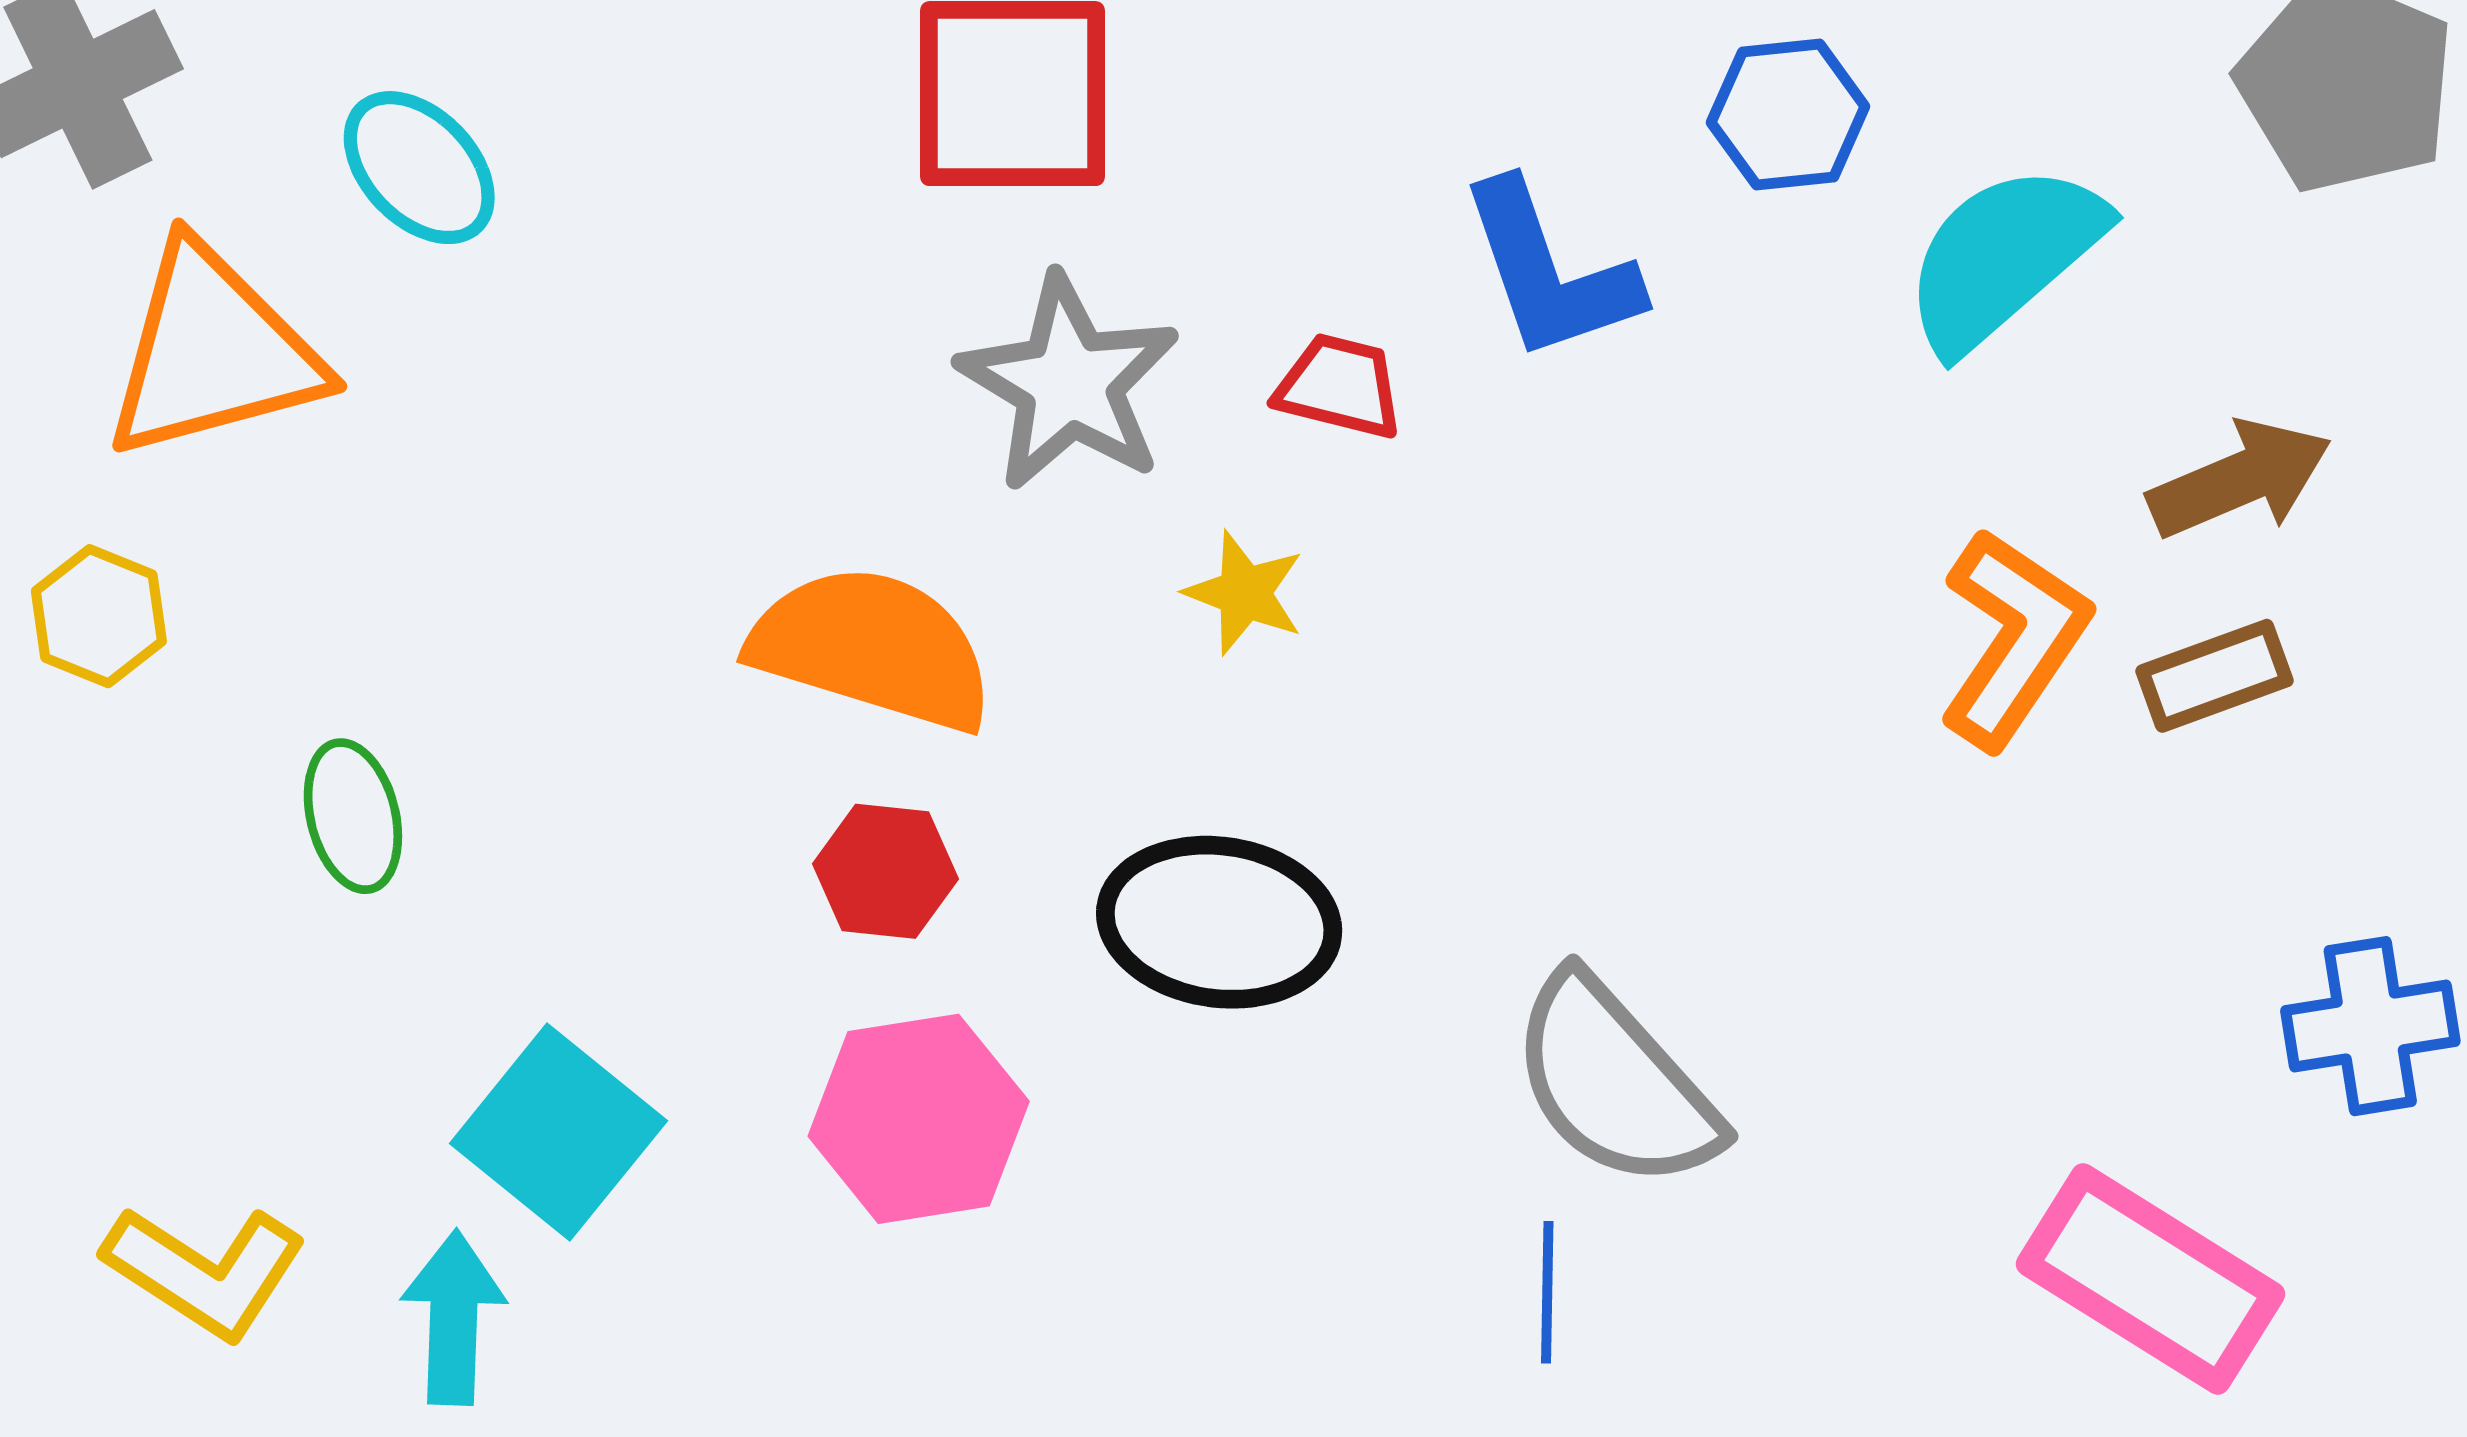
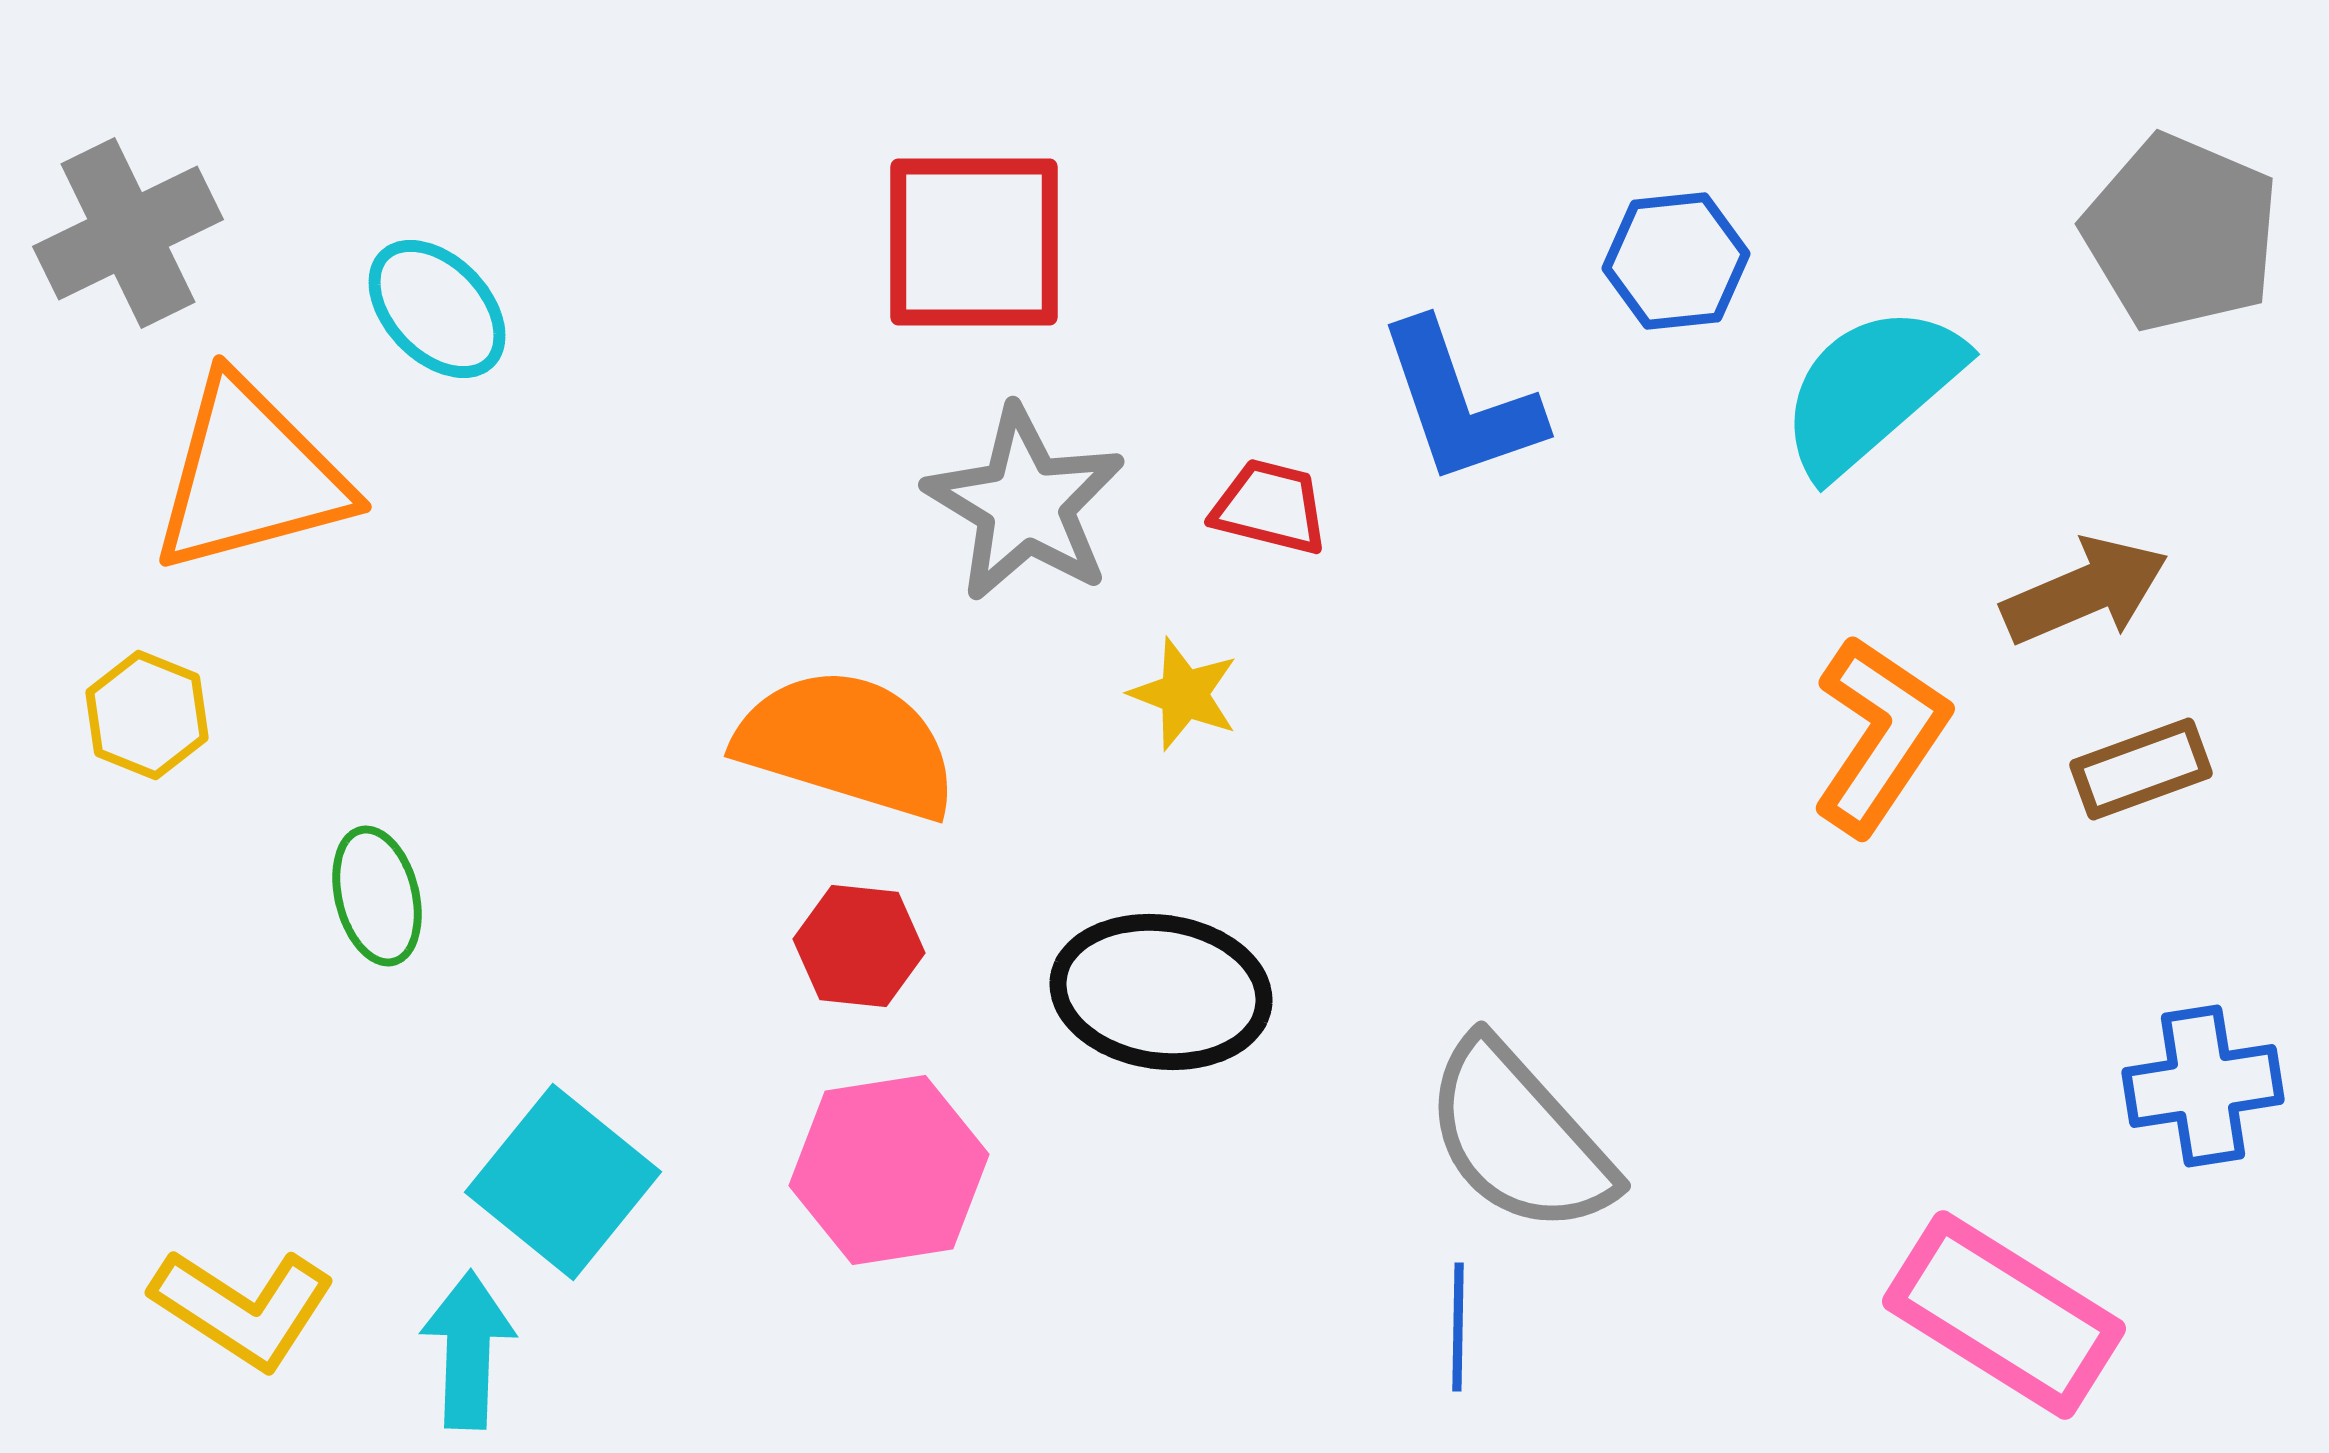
brown rectangle: (2215, 676) -> (2141, 769), moved

